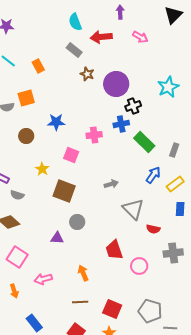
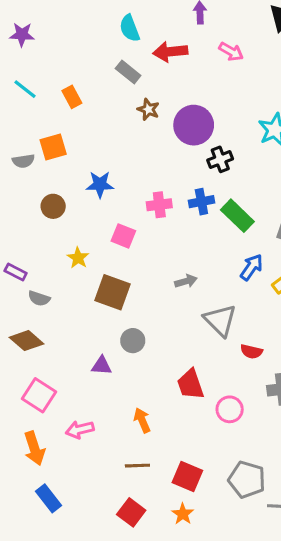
blue cross: (121, 124) -> (201, 202), moved
orange arrow: (14, 291) -> (34, 448), size x1.5
blue rectangle: (34, 323) -> (48, 498), moved

